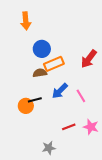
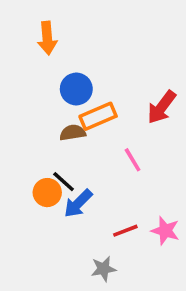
blue arrow: (60, 91) -> (78, 203), moved
pink line: (81, 96) -> (133, 160), moved
black line: (35, 100) -> (64, 182), turned 56
gray star: (49, 148) -> (104, 269), moved

